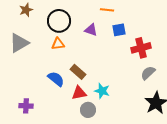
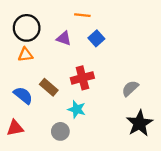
blue square: (119, 30) -> (96, 38), turned -32
red cross: (141, 48) -> (82, 78), moved
red triangle: (79, 93) -> (15, 128), moved

